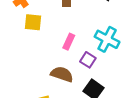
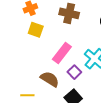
pink rectangle: (69, 42) -> (62, 53), size x1.5

